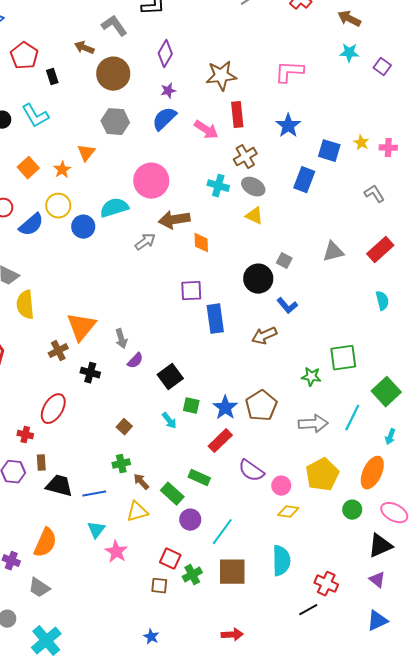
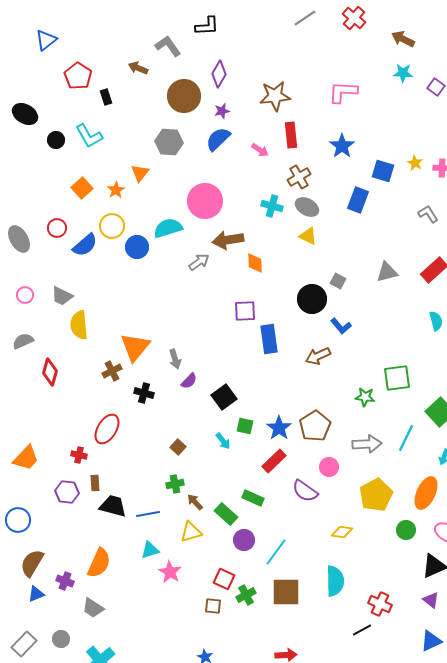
brown circle: (113, 74) -> (184, 96), moved
pink arrow: (206, 130) -> (260, 150), size x0.7
pink circle: (281, 486) -> (329, 467), moved
cyan triangle: (96, 530) -> (150, 550), turned 36

